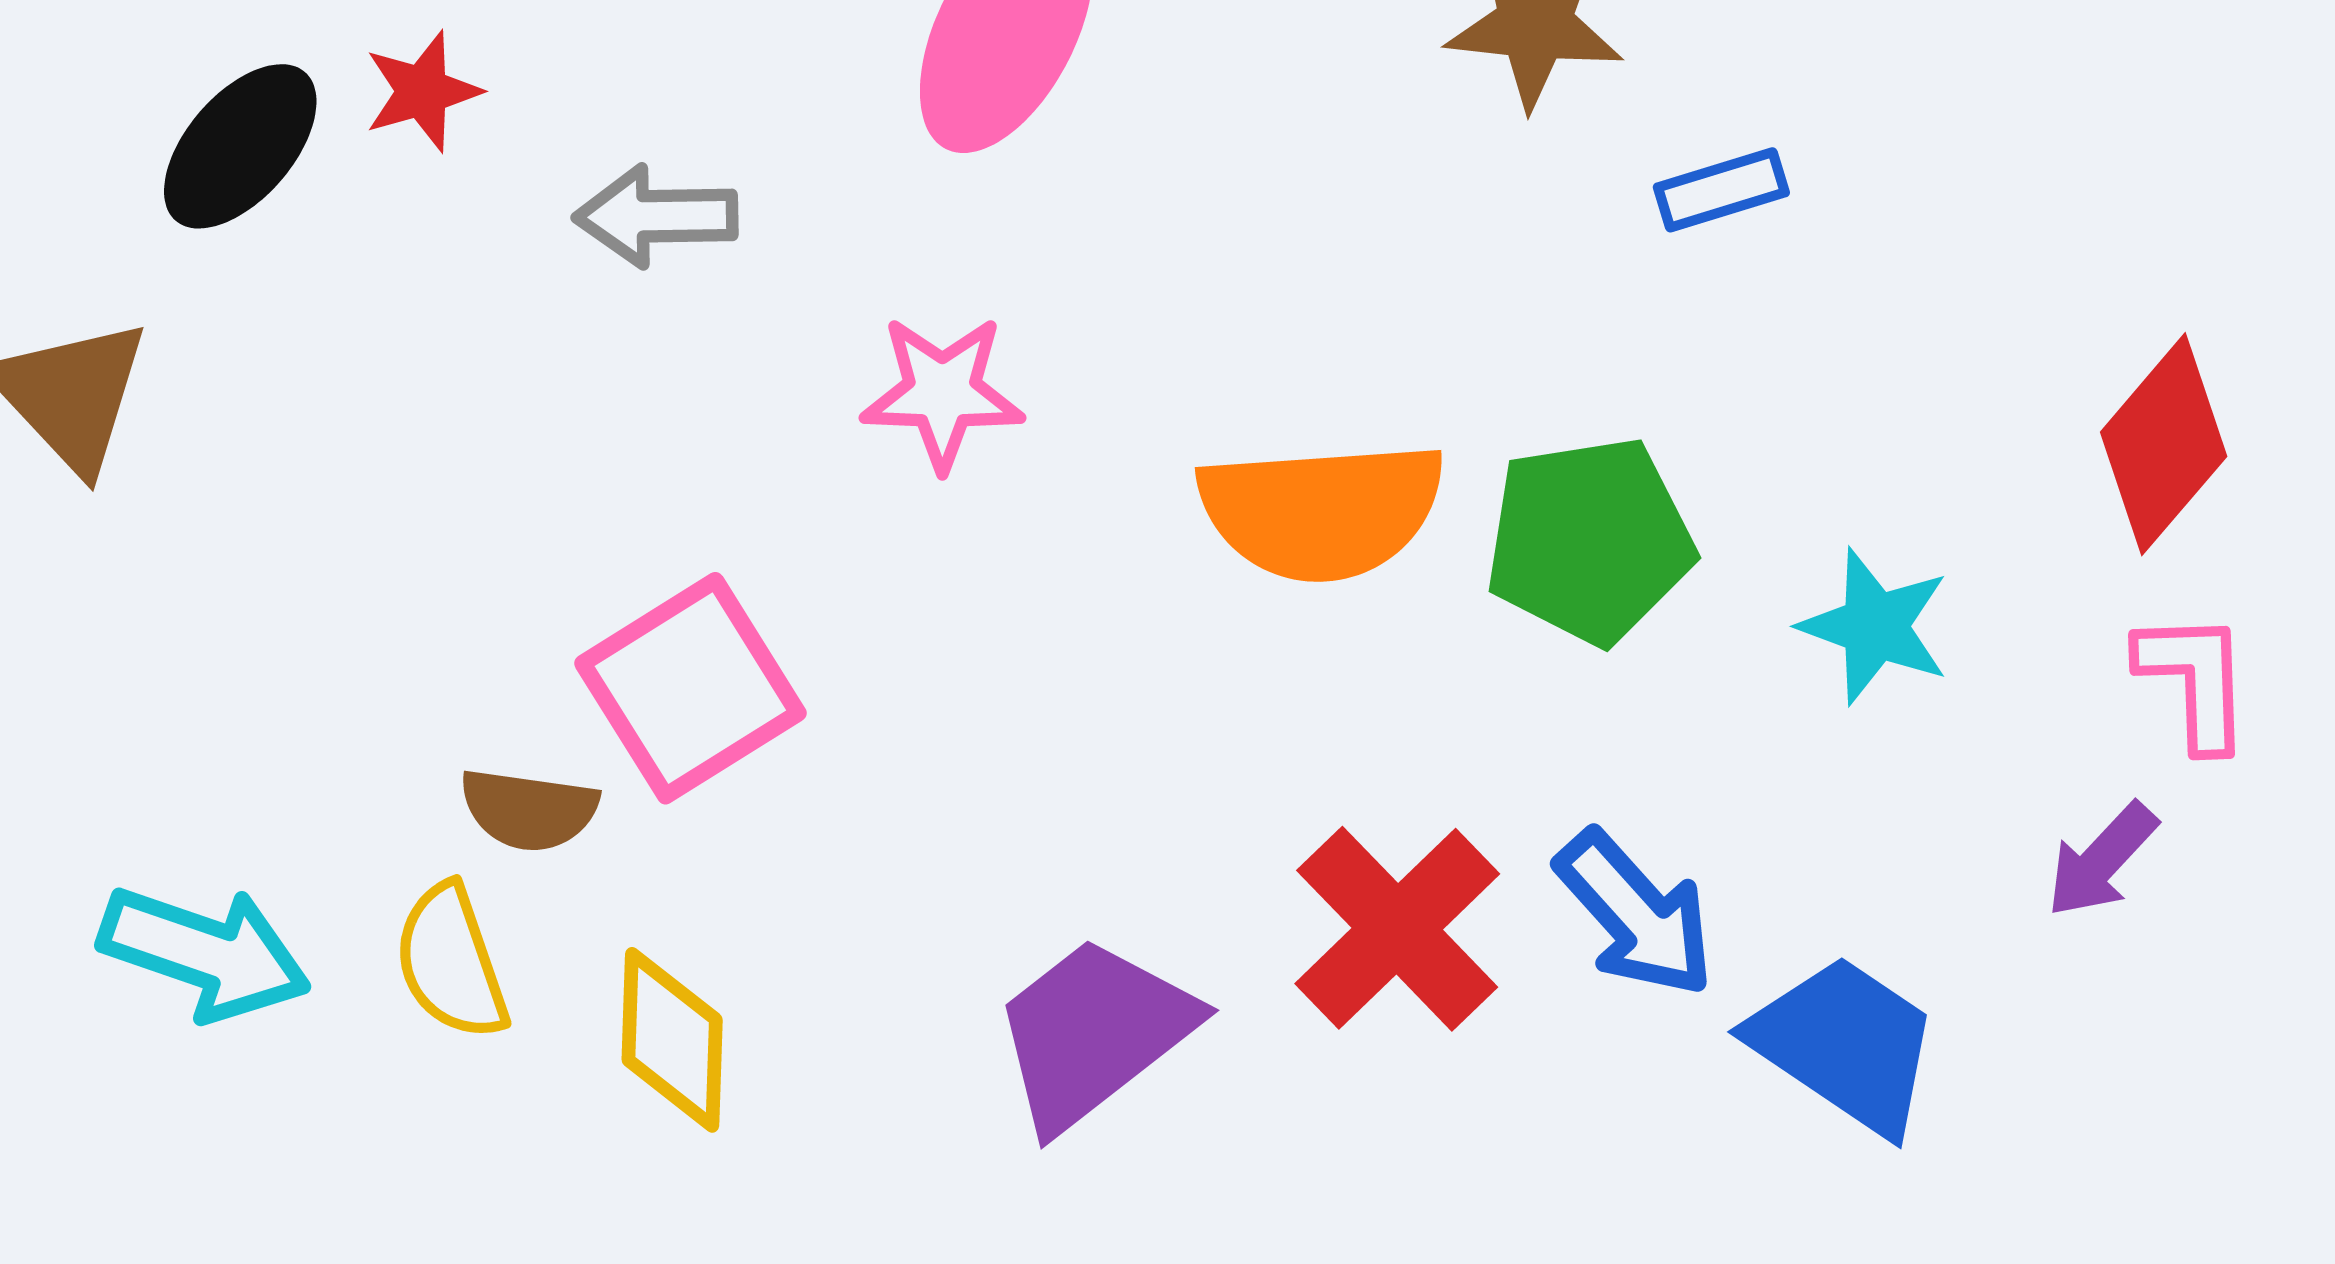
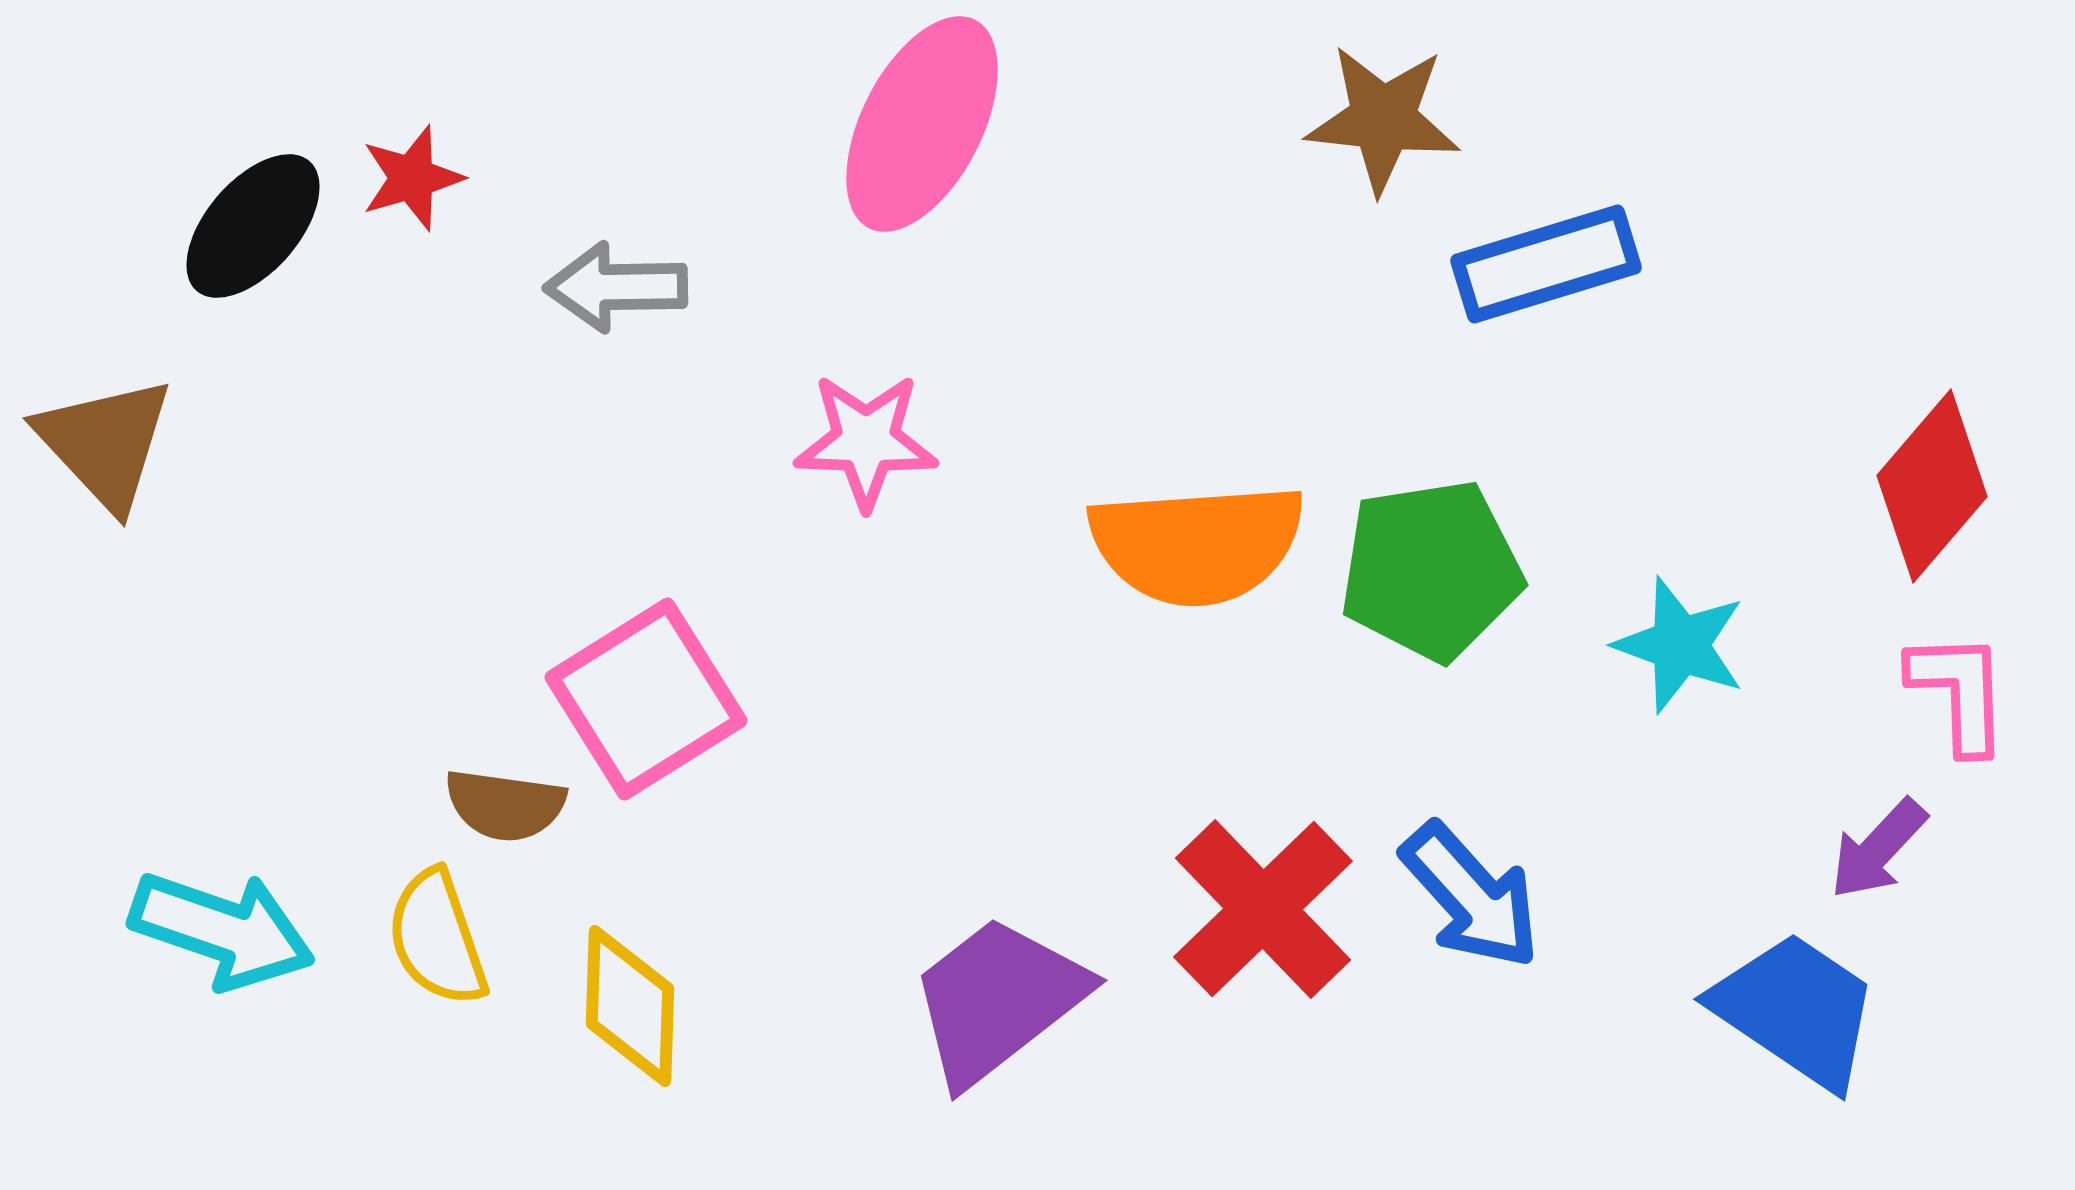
blue rectangle: (1721, 190) -> (1546, 264), size x1.6
blue trapezoid: (1845, 1044) -> (1796, 1010), moved

